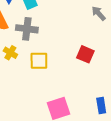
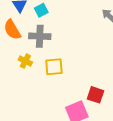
red square: (85, 54) -> (96, 95), moved

